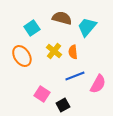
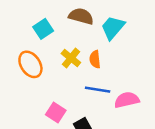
blue line: (75, 76) -> (98, 90), turned 30
pink semicircle: (98, 84) -> (127, 100), turned -132

